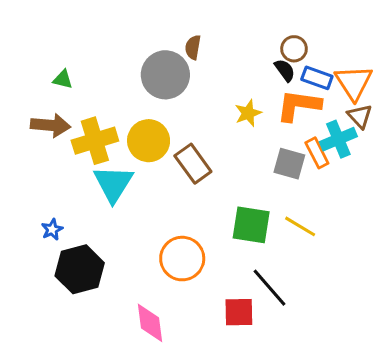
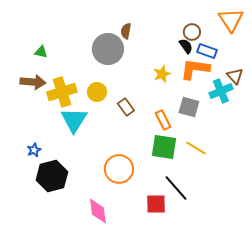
orange triangle: (354, 82) -> (231, 20), moved
yellow circle: (149, 141) -> (97, 92), size x0.7
orange rectangle: (317, 153) -> (163, 120), moved
brown rectangle: (193, 164) -> (126, 107), size x0.7

